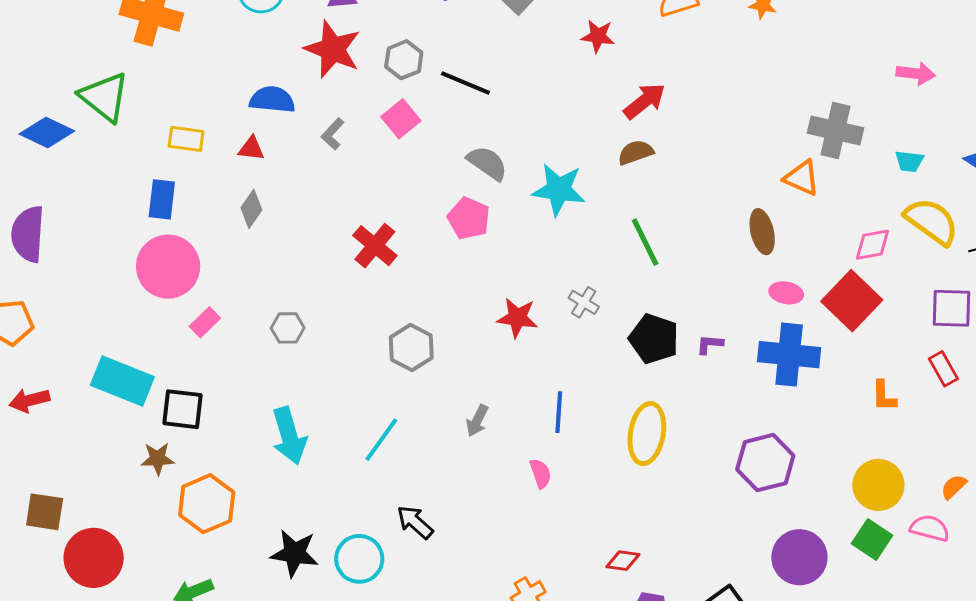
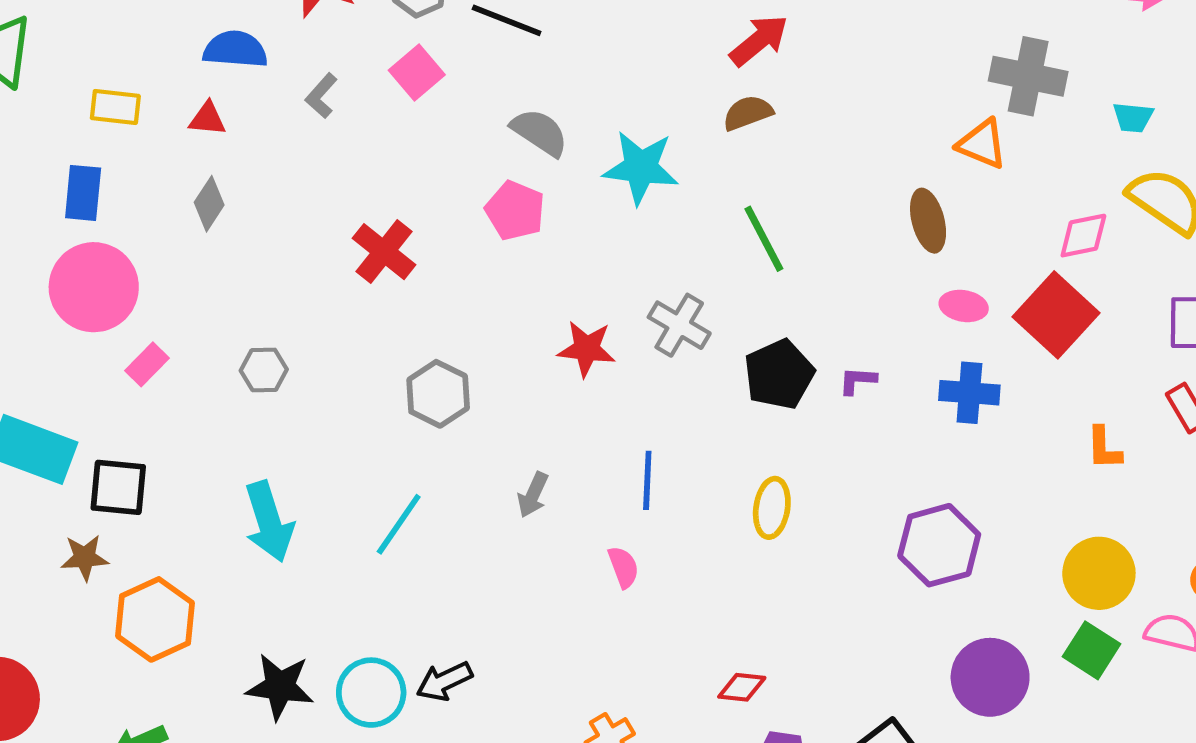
gray cross: (584, 302) -> (679, 325), size x1.4
black pentagon: (654, 339) -> (779, 374), turned 30
blue cross: (789, 355) -> (969, 393), size x0.7
yellow ellipse: (647, 434) -> (772, 508), size x0.7
black arrow: (415, 522) -> (444, 681), moved, turned -66

